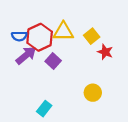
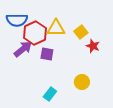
blue semicircle: (19, 36) -> (17, 20), moved, size x1.5
purple square: (53, 61) -> (47, 54), turned -32
cyan rectangle: (44, 109) -> (50, 94), moved

